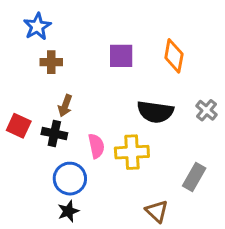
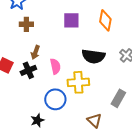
black cross: (54, 134) -> (28, 70), turned -35
pink semicircle: (96, 146) -> (55, 66), moved
blue circle: (70, 179) -> (55, 99), moved

